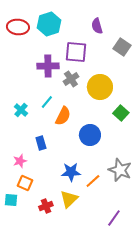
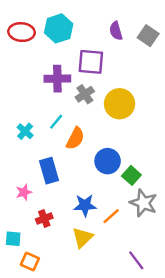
gray square: (122, 47) -> (148, 36), moved
green square: (121, 113) -> (131, 175), moved
blue rectangle: (41, 143) -> (49, 171), size x1.5
orange square: (25, 183) -> (30, 262), moved
red cross: (46, 206) -> (44, 218), moved
purple line: (114, 218) -> (136, 260), turned -72

